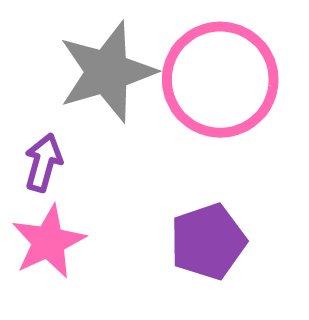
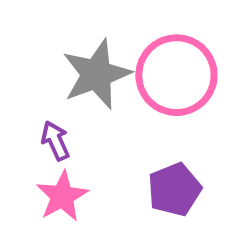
purple arrow: (43, 163) -> (55, 141), turned -36

